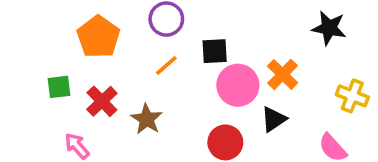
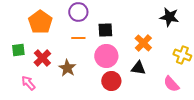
orange line: (166, 66) -> (78, 38), turned 40
pink circle: (238, 85) -> (106, 56), moved
black triangle: (274, 119) -> (138, 68), turned 42

